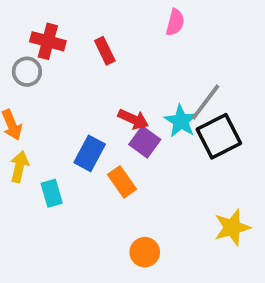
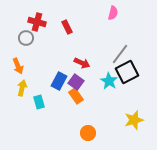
pink semicircle: (175, 22) -> (113, 13), moved
cyan star: (181, 121) -> (109, 81), moved
purple square: (145, 142) -> (76, 82), moved

